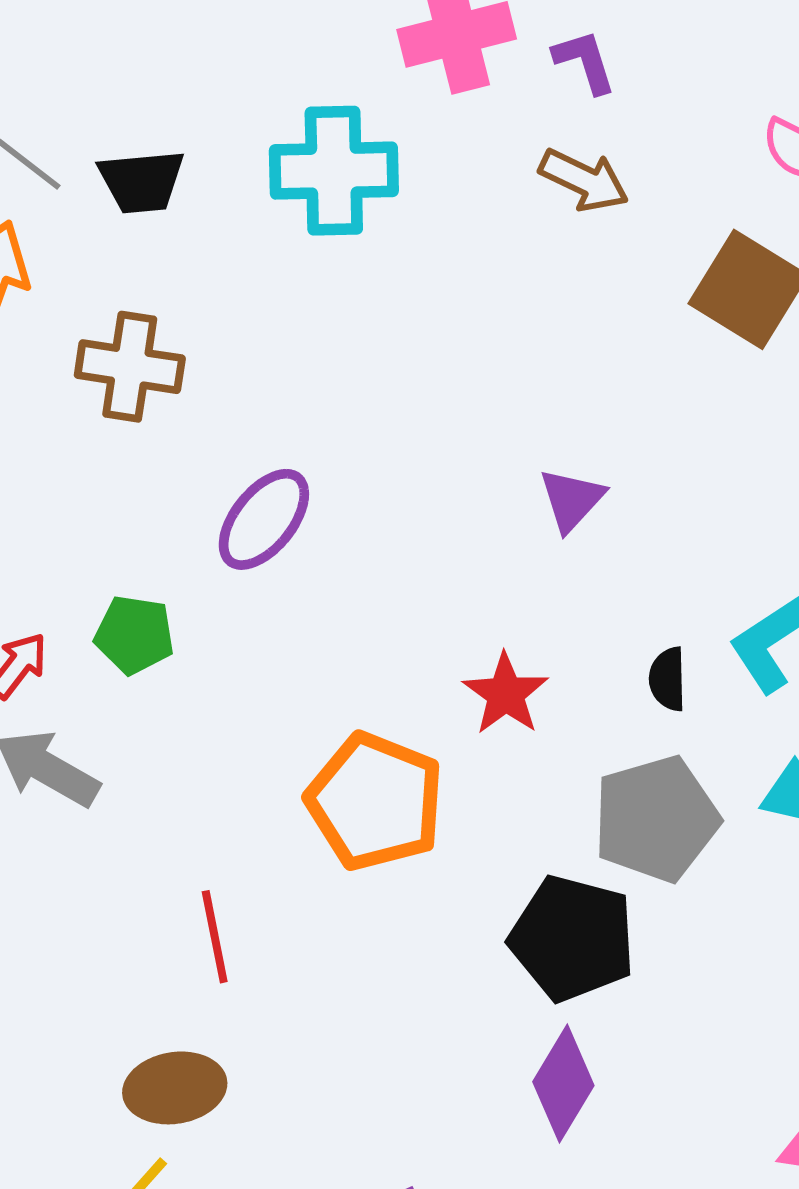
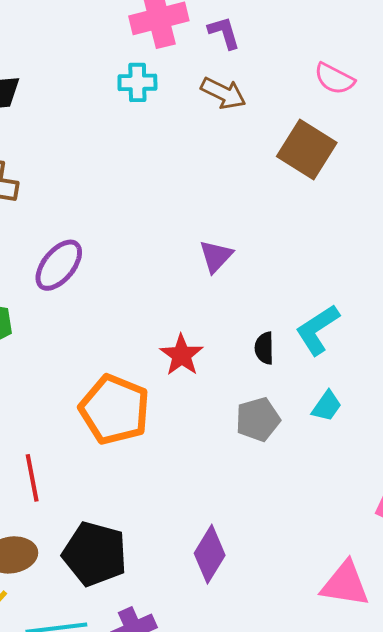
cyan cross: (334, 171) -> (137, 82), moved, size x0.6
gray pentagon: (656, 819) -> (258, 419), size x0.7
black pentagon: (572, 938) -> (95, 554), moved

